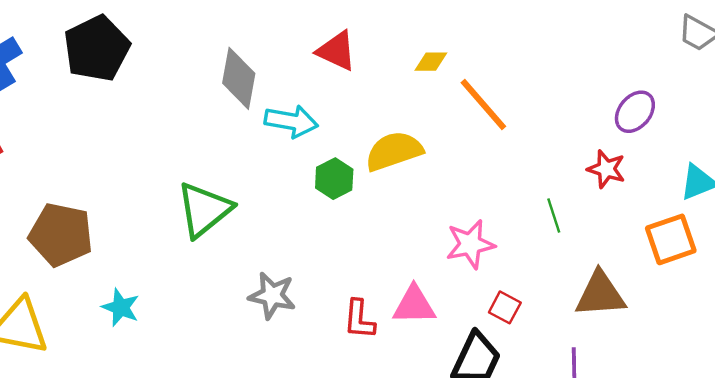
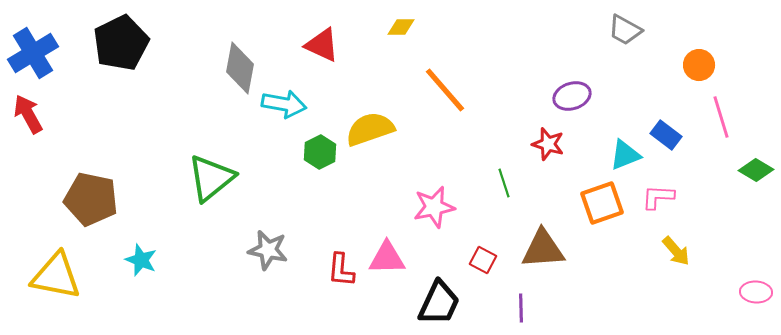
yellow diamond: (431, 62) -> (401, 27), moved
purple ellipse: (635, 112) -> (572, 96), turned 33
red square: (505, 307) -> (483, 260), moved

